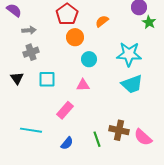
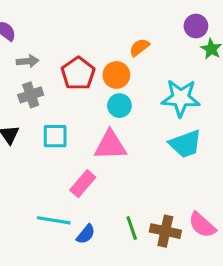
red pentagon: (67, 14) -> (78, 73), moved
orange circle: (75, 37) -> (116, 75), moved
pink triangle: (83, 85) -> (110, 145), size x1.6
cyan line: (31, 130) -> (54, 220), moved
brown cross: (119, 130) -> (165, 231), moved

